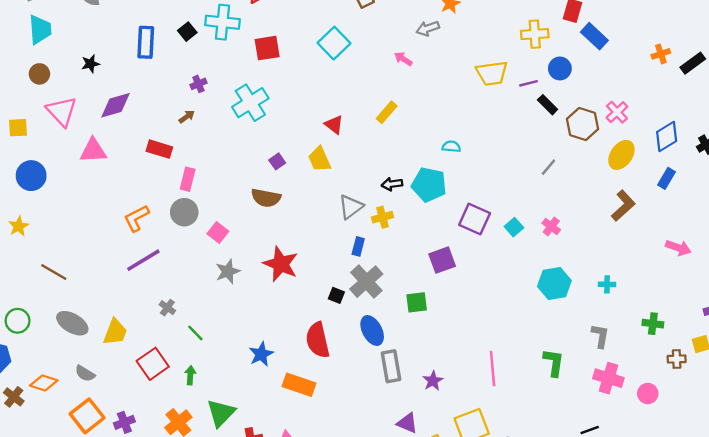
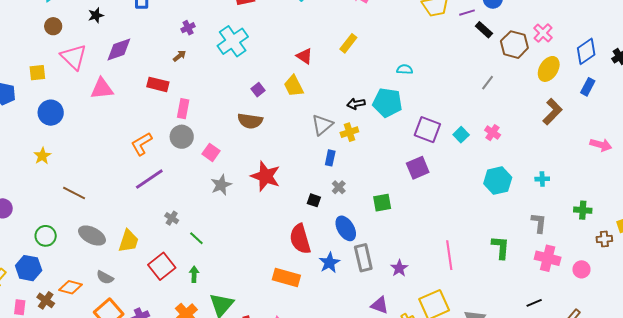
purple square: (442, 260) -> (418, 168), moved
gray cross: (366, 282) -> (339, 187), size x0.5
blue star: (261, 354) -> (329, 263), moved

